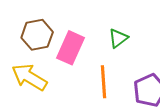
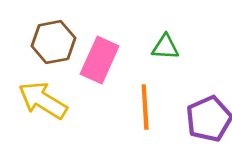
green triangle: (118, 38) -> (165, 47), turned 40

